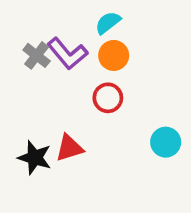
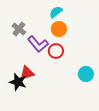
purple L-shape: (67, 54) -> (38, 44), moved
red triangle: (69, 148) -> (27, 73), moved

